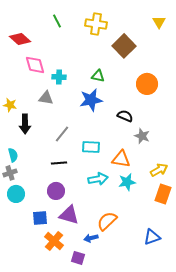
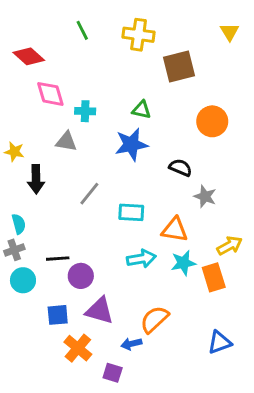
brown square: (124, 46) -> (179, 66), turned 30
black line: (59, 163) -> (58, 259), moved
orange rectangle: (163, 194) -> (214, 277), moved, turned -36

